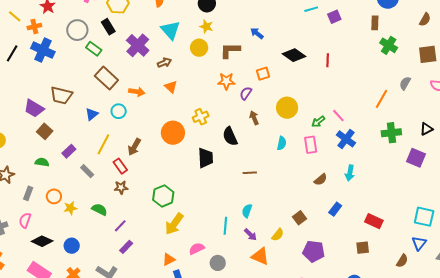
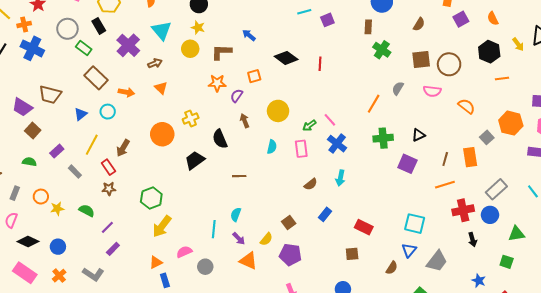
black trapezoid: (205, 158) -> (195, 160), turned -125
purple pentagon: (314, 251) -> (290, 255), moved

